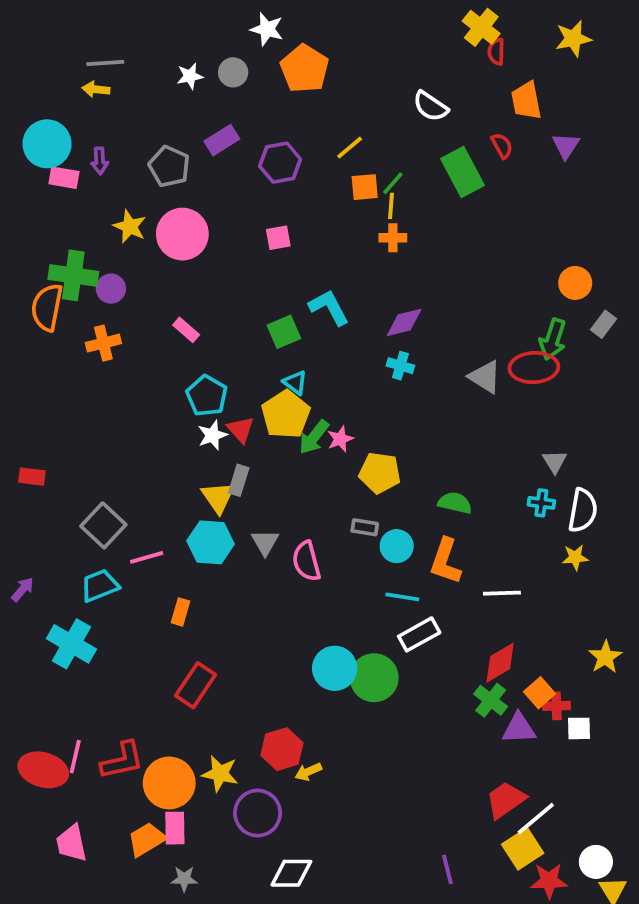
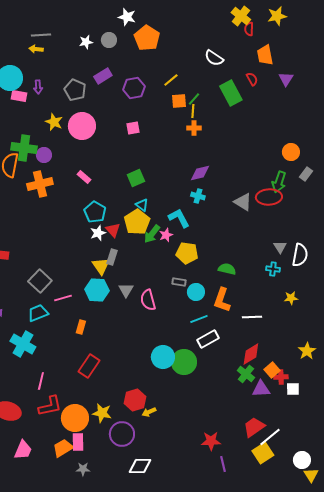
yellow star: (573, 39) -> (277, 16), moved
cyan L-shape: (329, 307) -> (179, 218), moved
orange cross: (103, 343) -> (40, 184), size x1.4
white semicircle: (583, 510) -> (300, 255), moved
cyan line: (402, 597) -> (199, 319), turned -30
pink line: (75, 757) -> (41, 381), moved
pink trapezoid: (71, 843) -> (23, 450), turned -145
red star: (549, 881) -> (211, 441), moved

